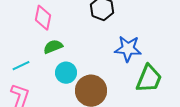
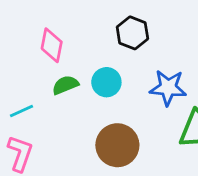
cyan circle: (66, 73) -> (106, 82), moved

